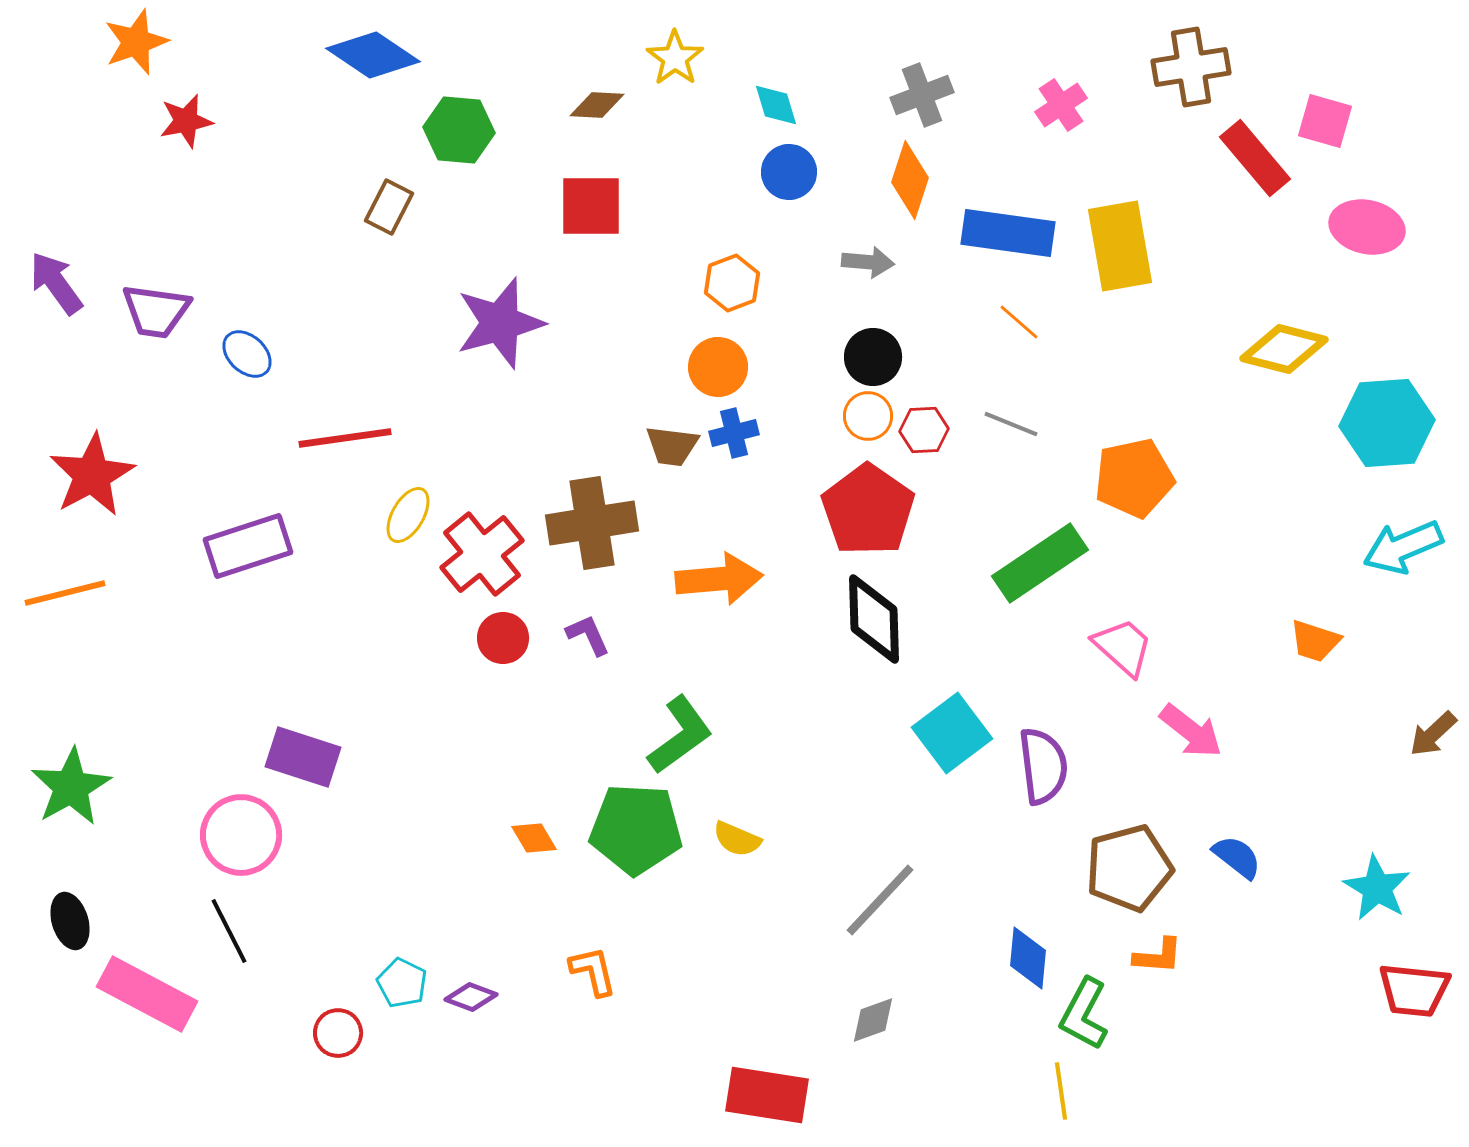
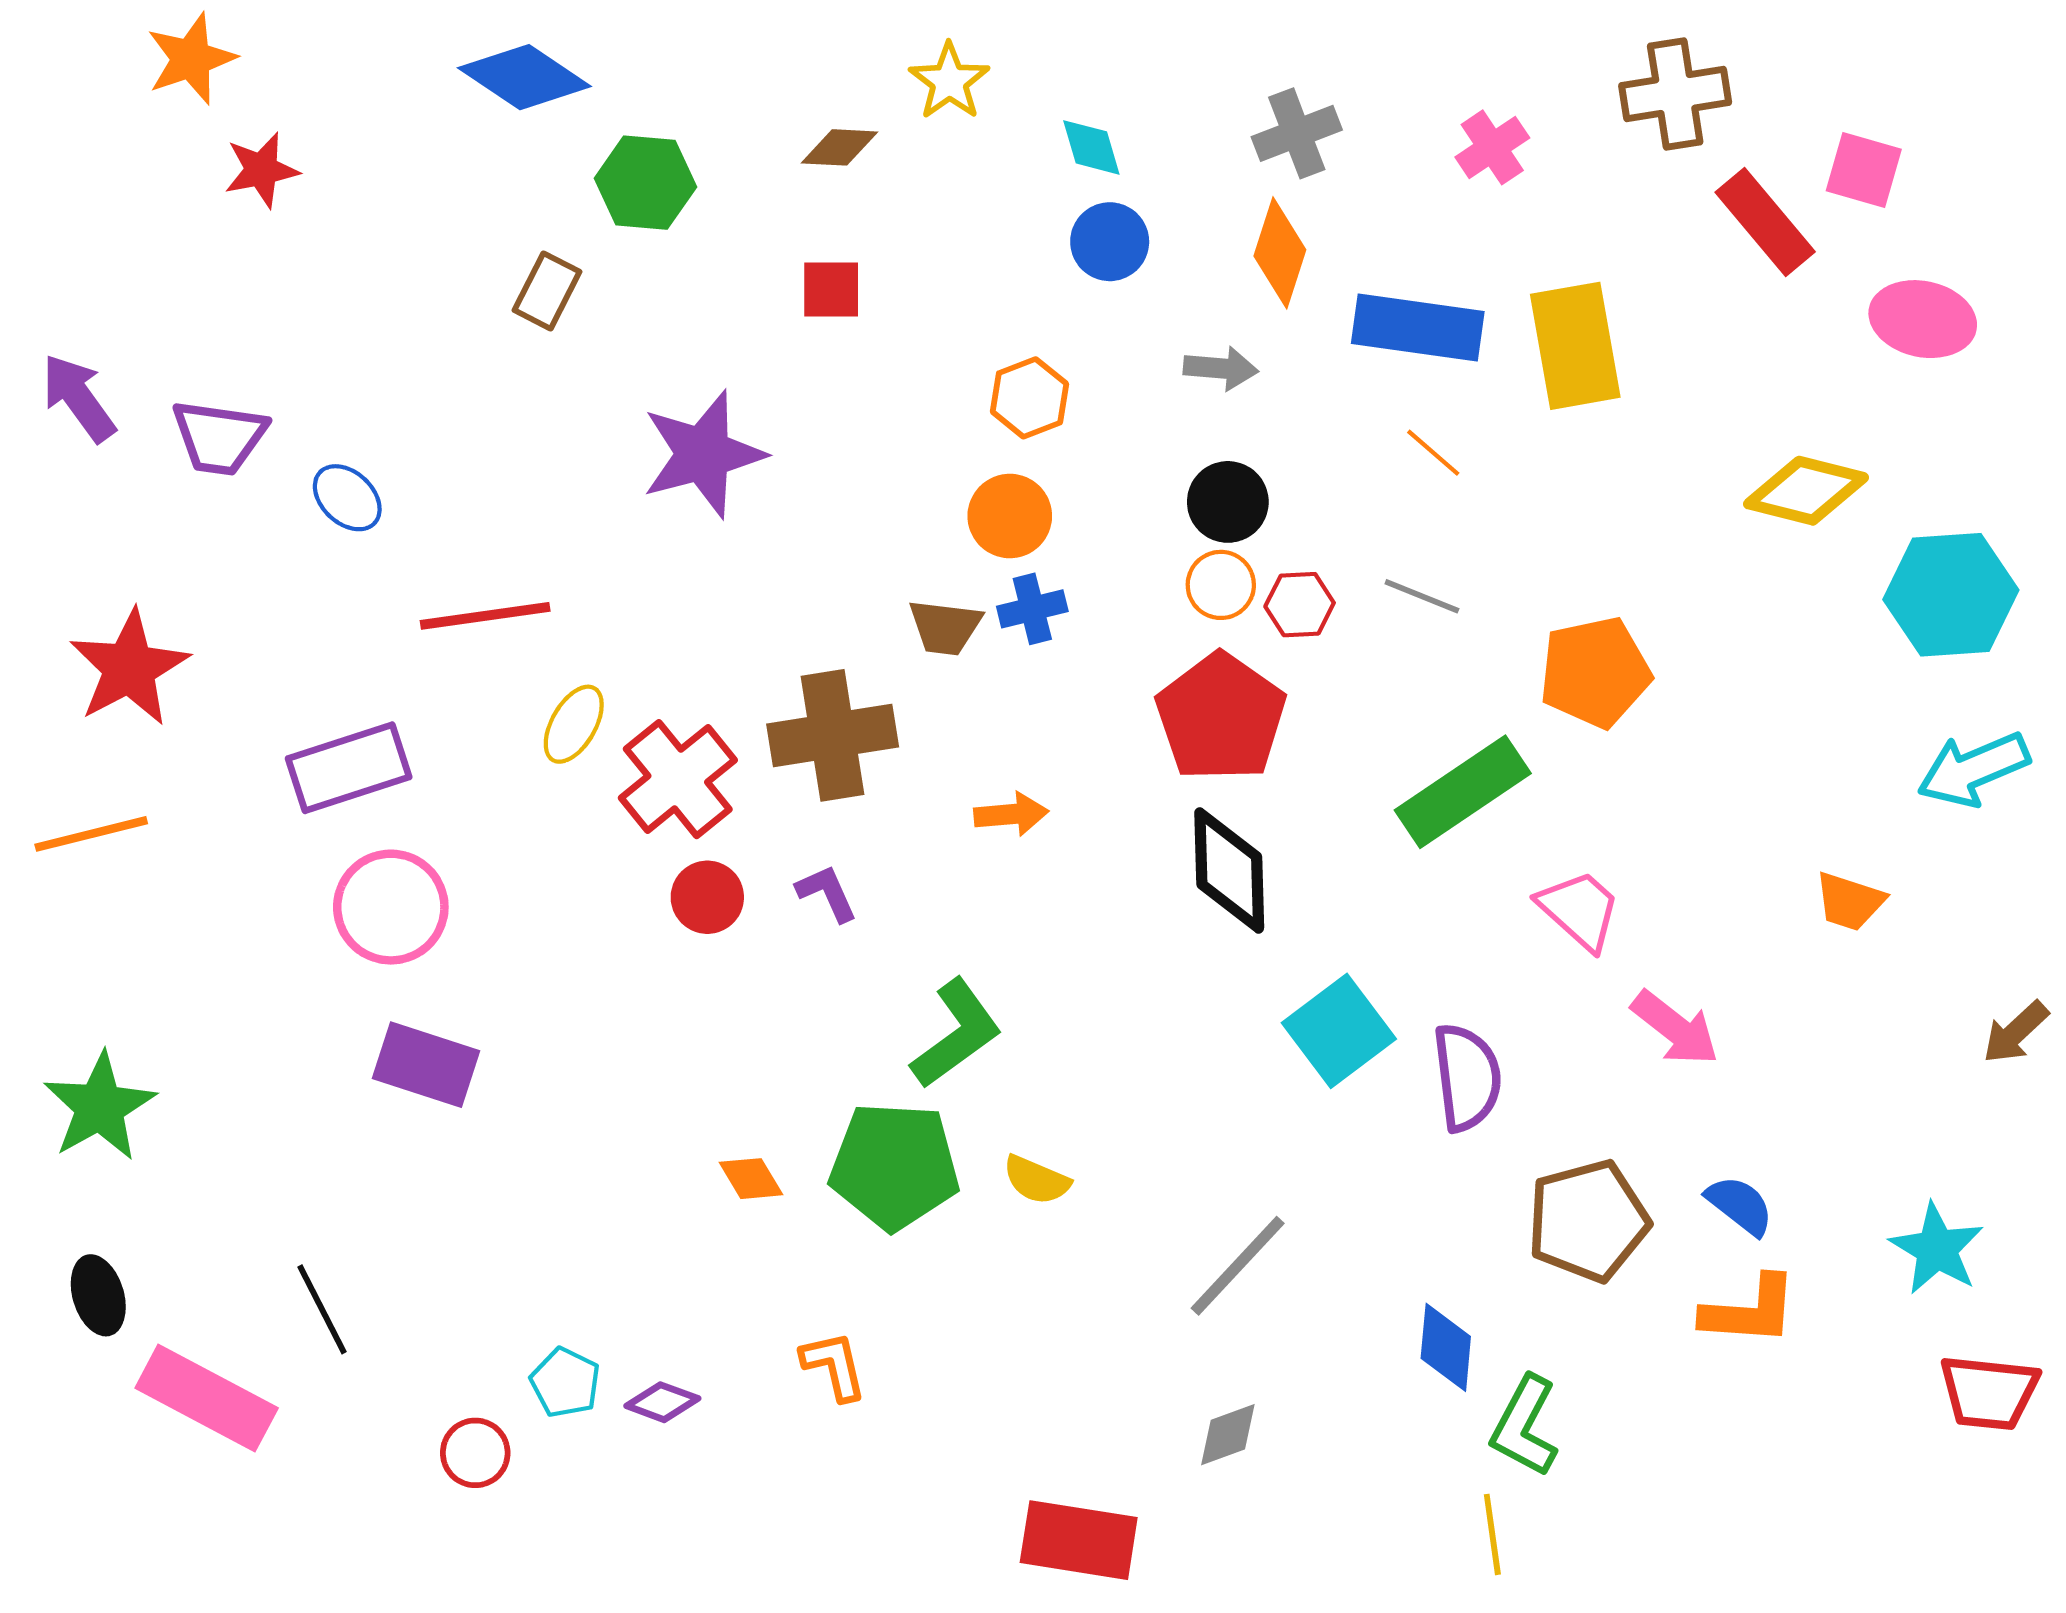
red square: (591, 206) -> (831, 290), size x0.7
orange arrow: (719, 579) -> (1011, 814), size x0.6
pink circle: (241, 835) -> (391, 907), moved
orange L-shape: (1158, 956) -> (1750, 1311), moved, size x1.4

